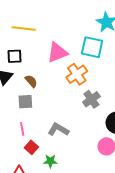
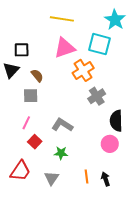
yellow line: (24, 29) -> (62, 19), moved
pink line: (22, 129) -> (26, 123), turned 32
green star: (50, 161) -> (61, 153), moved

